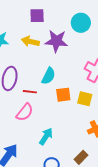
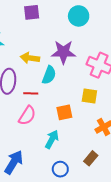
yellow arrow: (30, 41) -> (30, 58), moved
purple star: (56, 41) -> (63, 52), moved
orange square: (63, 95) -> (64, 112), moved

